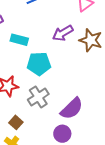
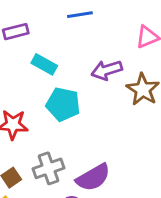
gray cross: (38, 97) -> (48, 168), moved

